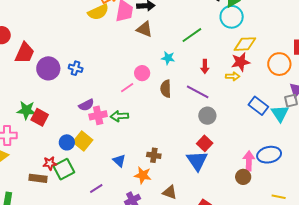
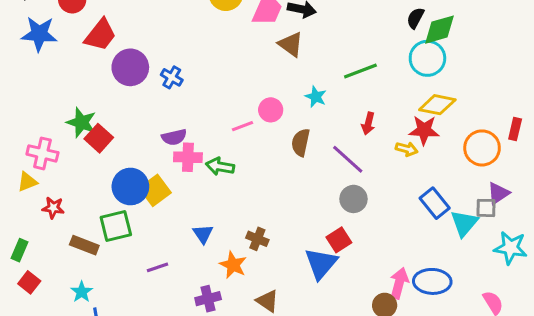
blue circle: (67, 142) -> (130, 187), size x1.5
red star: (50, 163) -> (53, 208), moved
brown rectangle: (38, 178) -> (84, 245), moved

